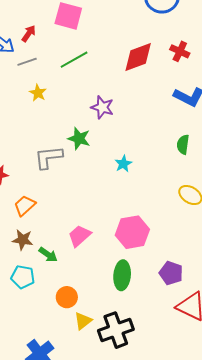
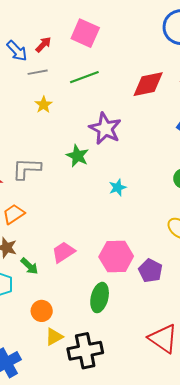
purple star: (102, 107) -> (105, 129), size x1.4
gray L-shape: (49, 157) -> (27, 169), moved
purple pentagon: (171, 273) -> (150, 271), moved

